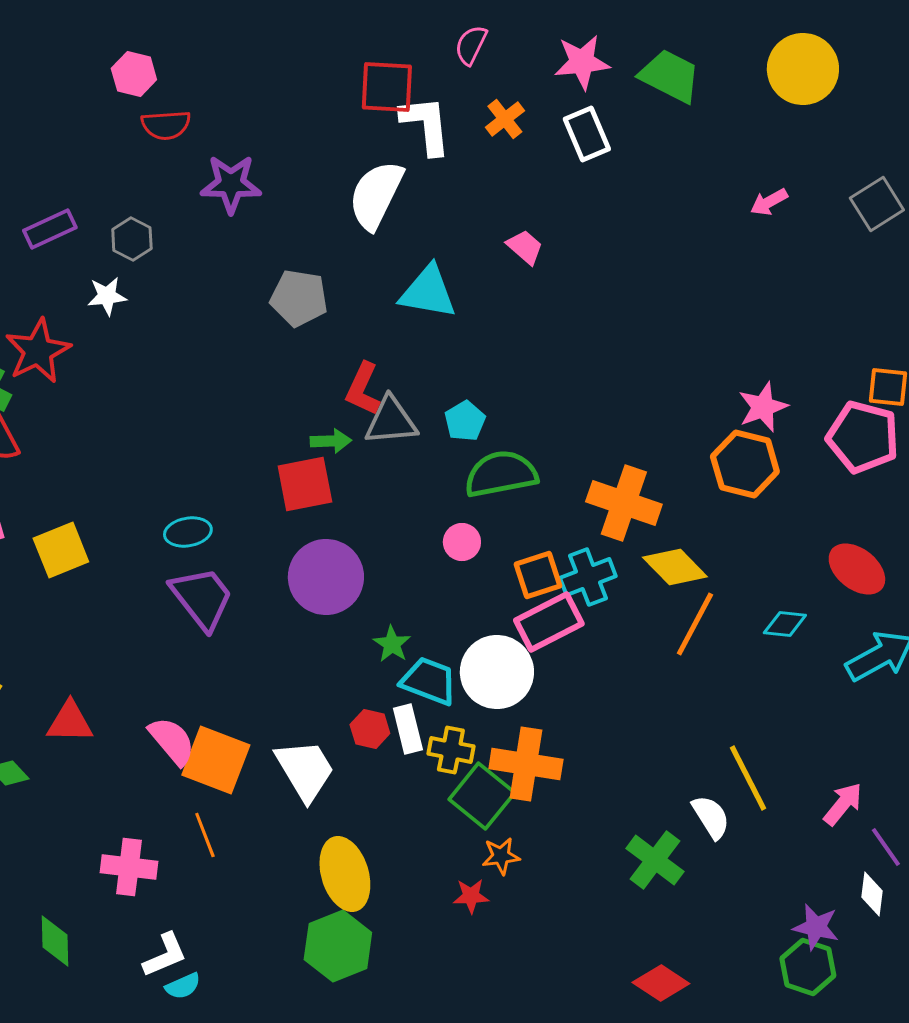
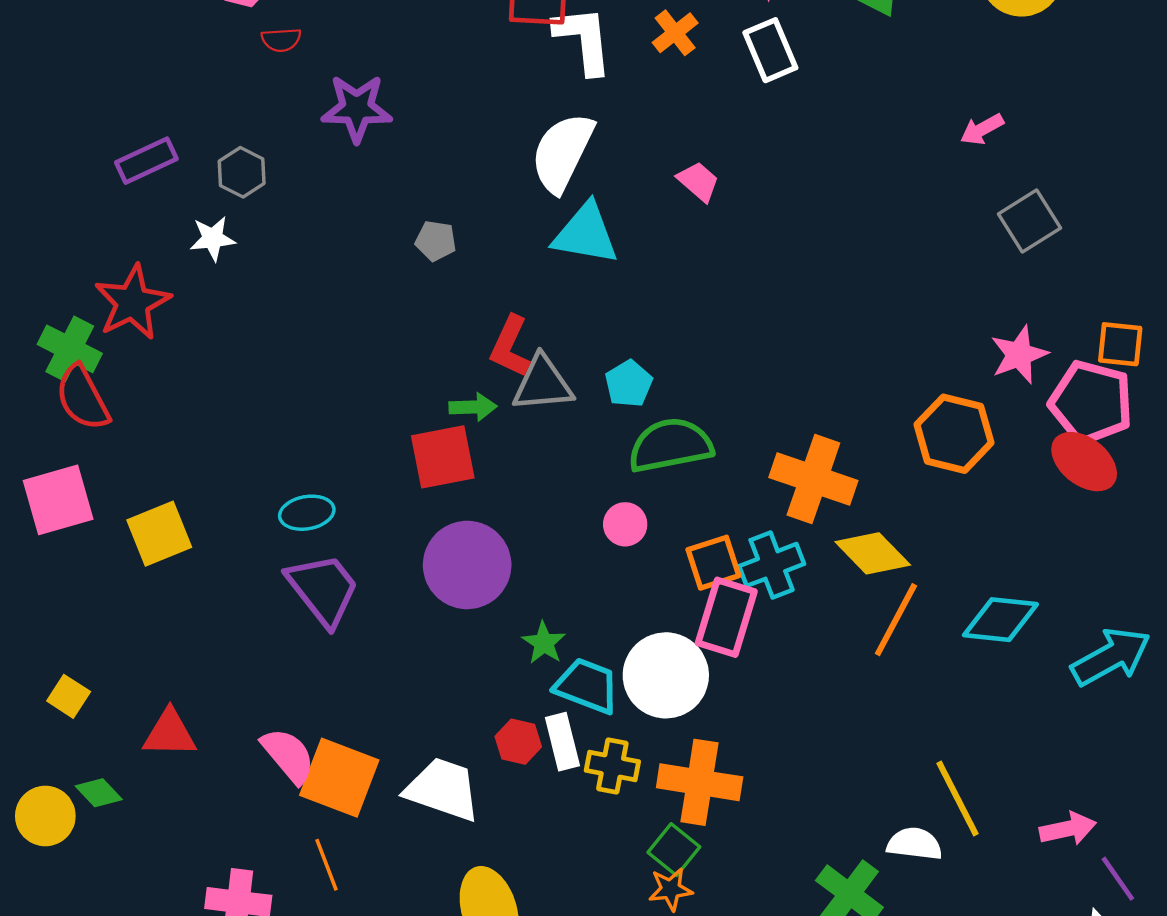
red semicircle: (166, 125) -> (281, 40), size x0.7
white semicircle: (376, 195) -> (562, 152), moved
gray square: (877, 204) -> (1030, 221), moved
gray pentagon: (299, 298) -> (436, 241), size x0.6
pink star: (763, 407) -> (1019, 355), moved
red ellipse: (857, 569) -> (1084, 462), moved
pink rectangle: (549, 622) -> (726, 617), turned -46
cyan diamond: (785, 624) -> (1000, 620), size x1.5
white trapezoid: (305, 770) -> (443, 789), turned -40
green square: (482, 796) -> (674, 850), moved, size x0.7
pink arrow: (843, 804) -> (1068, 829), turned 39
white semicircle: (711, 817) -> (914, 844), turned -51

